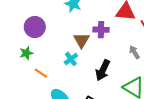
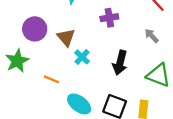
brown triangle: (81, 40) -> (66, 37), moved
green star: (26, 53) -> (17, 61), moved, size x1.5

